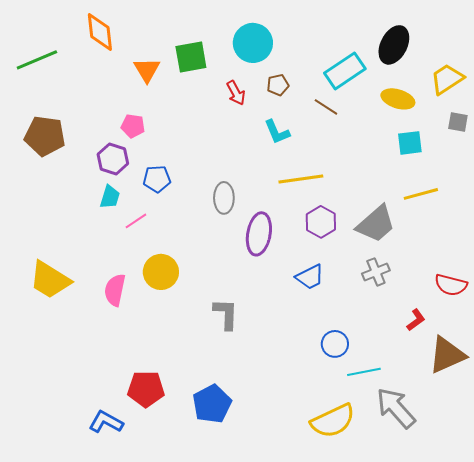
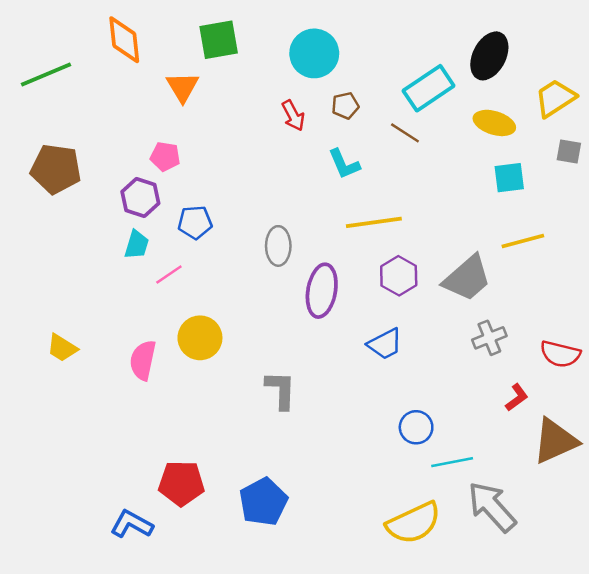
green square: (191, 57) -> (219, 40), moved
gray cross: (376, 272) -> (489, 338), moved
yellow trapezoid: (50, 280) -> (62, 348), size x0.6

